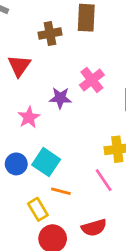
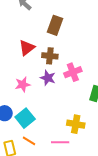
brown rectangle: (86, 18) -> (55, 25), moved
brown cross: (50, 34) -> (50, 56), moved
pink line: (104, 180) -> (60, 142), turned -72

